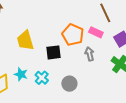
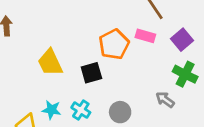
orange pentagon: (73, 35) -> (114, 44), turned 30
gray arrow: (90, 54) -> (165, 100), moved, turned -32

